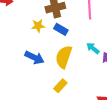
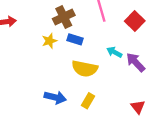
yellow semicircle: (64, 57) -> (85, 69), turned -85
blue arrow: (34, 58) -> (55, 97), moved

